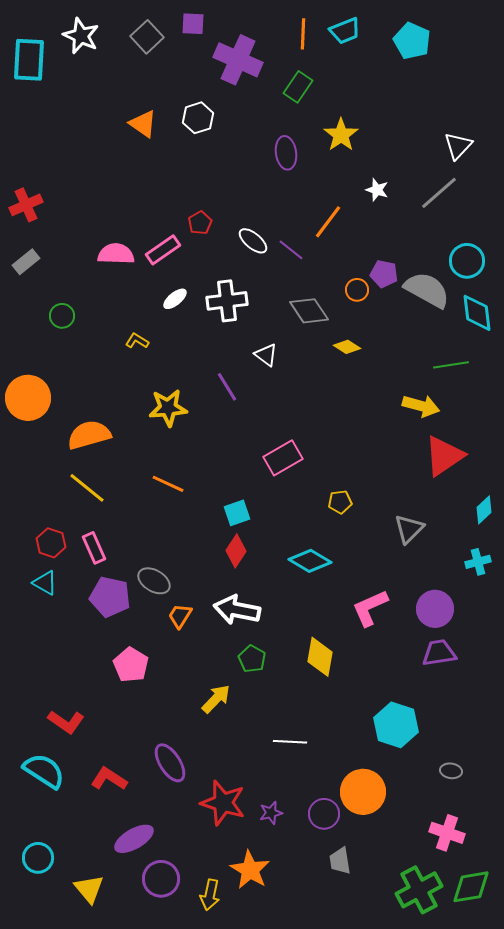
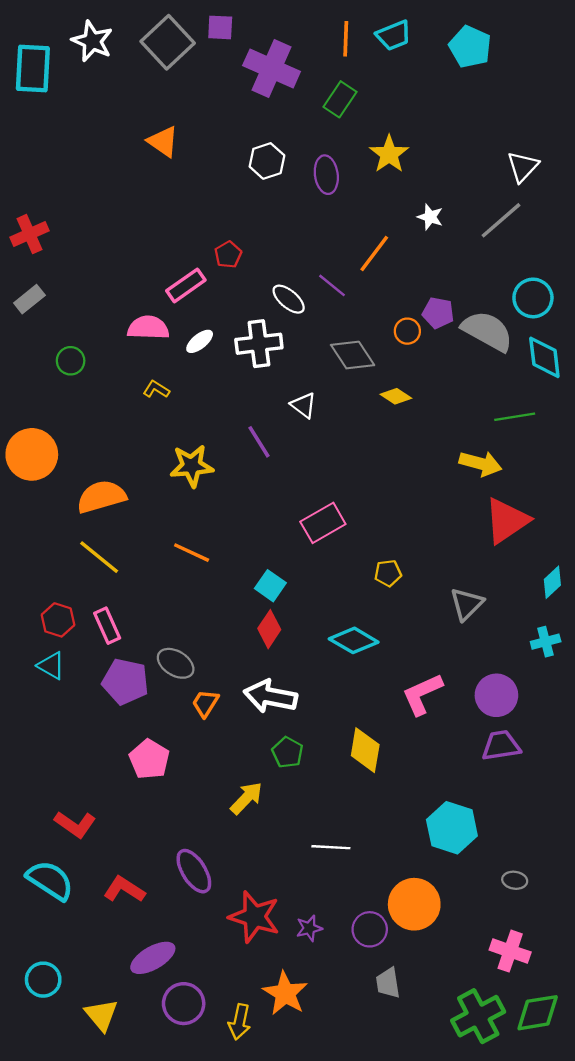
gray square: (147, 37) -> (168, 42), size x1.4
white hexagon: (198, 118) -> (267, 161), moved
white ellipse: (253, 241) -> (289, 299), moved
pink semicircle: (116, 254) -> (148, 328), moved
cyan square: (237, 513) -> (270, 586), turned -36

